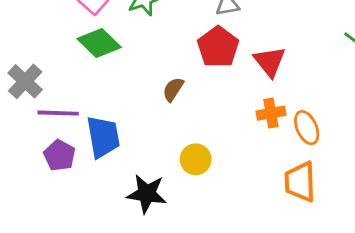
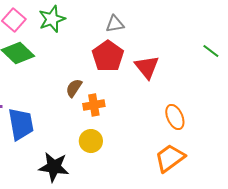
orange cross: (271, 113) -> (94, 105), moved
orange trapezoid: (300, 182) -> (170, 158), turned 56

